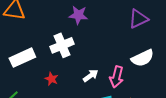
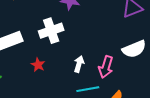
white arrow: (91, 76) -> (79, 64), turned -42

